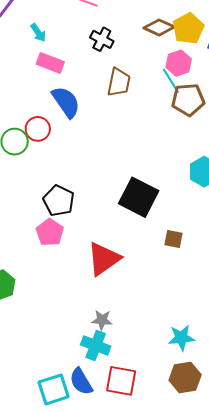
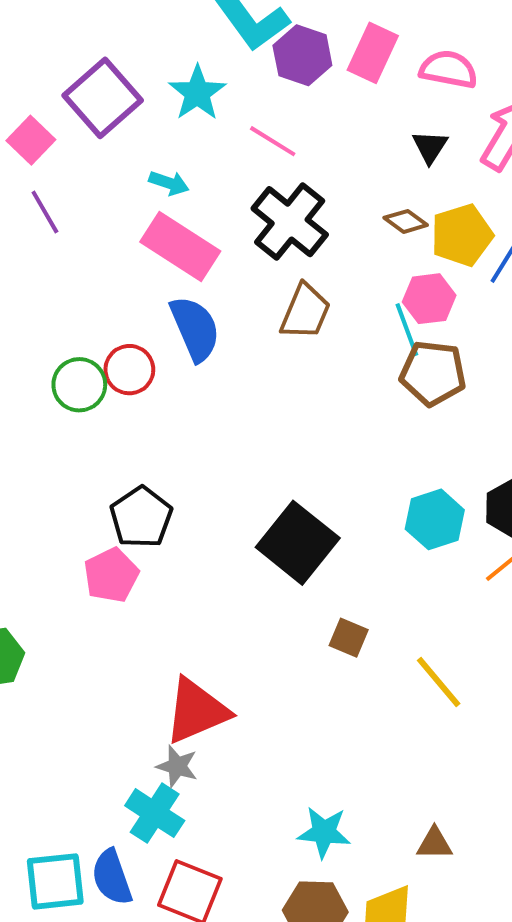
brown diamond: (159, 27) -> (406, 221), size x0.7
cyan arrow: (38, 33) -> (169, 183), turned -48
black cross: (102, 39) -> (290, 222), size x1.6
pink rectangle: (50, 63) -> (180, 247), size x1.4
red triangle: (104, 259) -> (197, 711), moved

